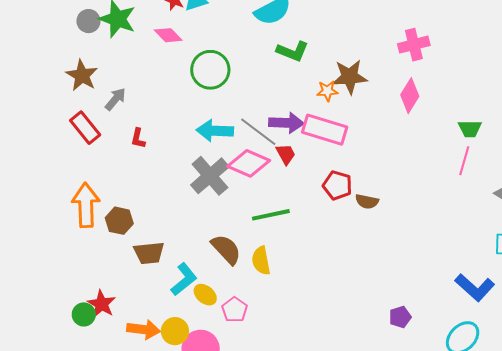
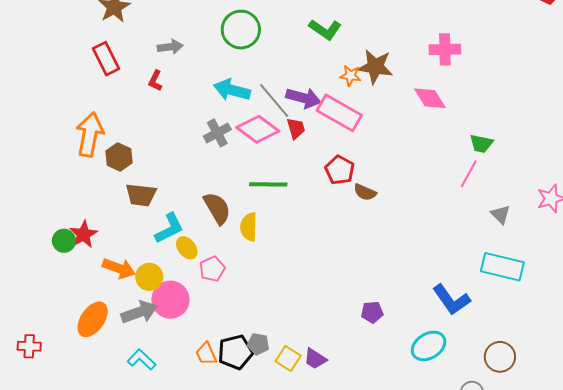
pink diamond: (410, 96) -> (430, 98), turned -76
gray arrow: (115, 99) -> (170, 47), moved, turned 30
gray cross: (210, 176) -> (217, 133), size x0.7

